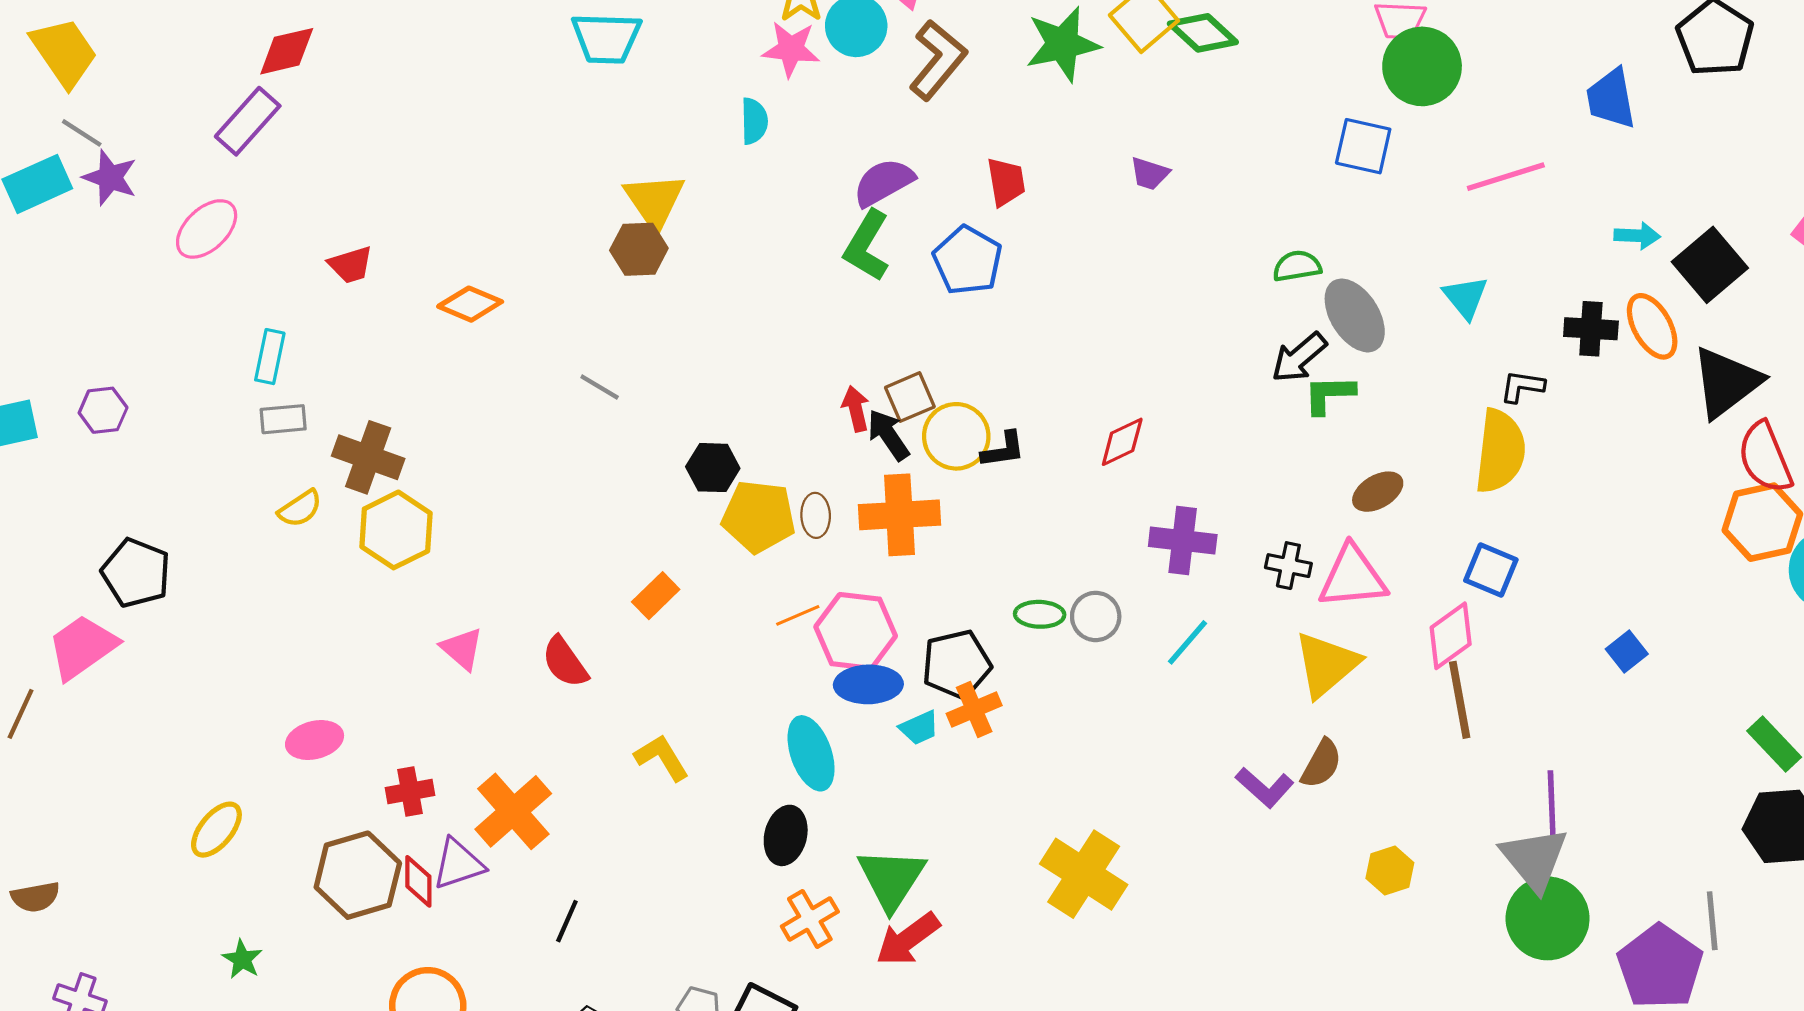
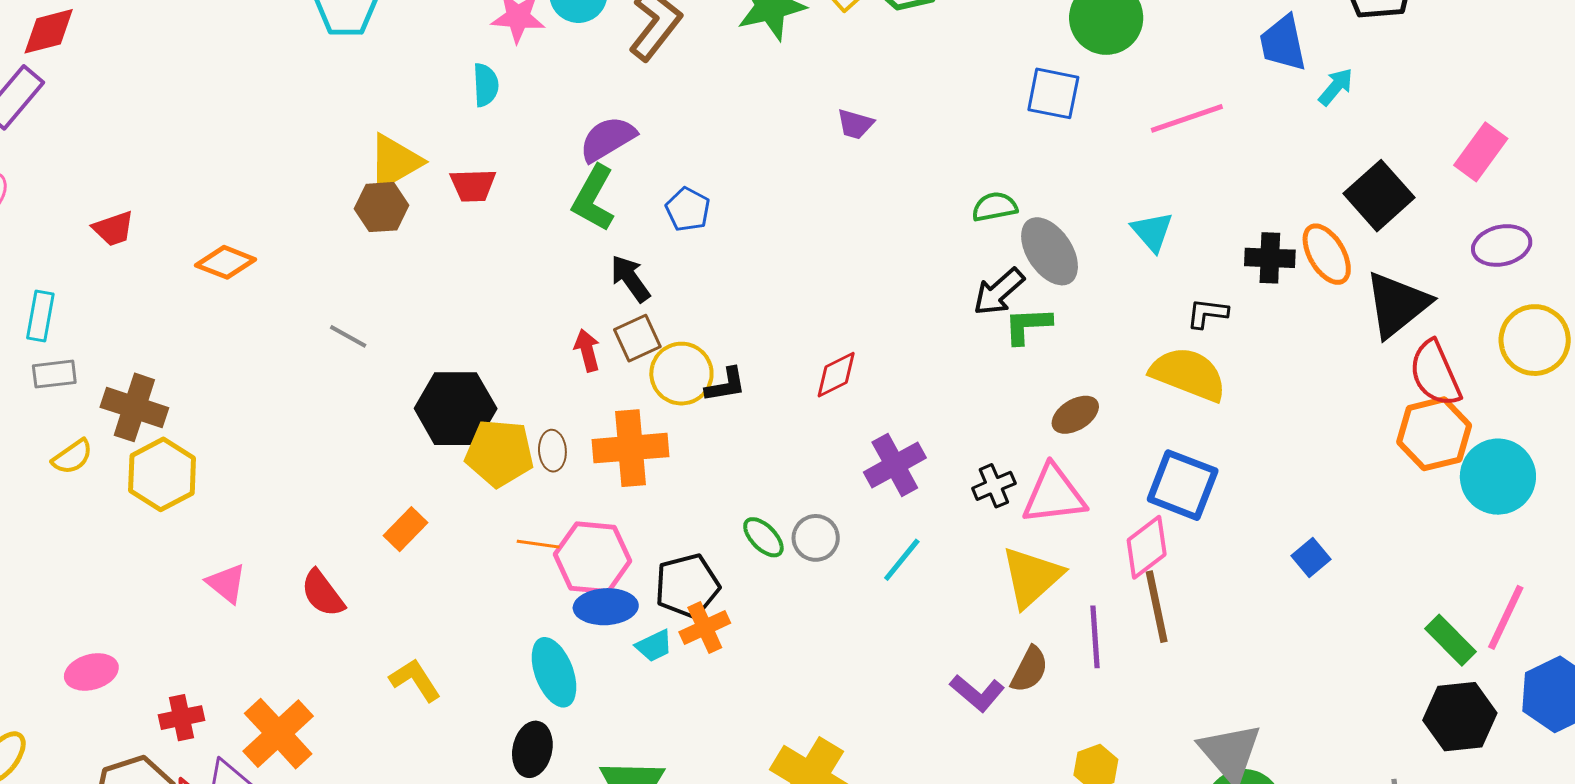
red trapezoid: (1006, 182) -> (473, 185), moved, turned 99
yellow triangle: (654, 201) -> (395, 162), turned 36
cyan arrow: (1637, 236) -> (1336, 87), moved, turned -51
blue pentagon: (968, 260) -> (688, 209), size x0.7
black arrow: (888, 435) -> (630, 279), moved
yellow semicircle: (1500, 451) -> (1188, 374), turned -74
black hexagon: (713, 468) -> (456, 409), size x1.6
purple cross: (1183, 540) -> (895, 465), turned -34
black cross: (1288, 566) -> (994, 486), turned -33
blue square: (1491, 570) -> (1183, 485), size x1.4
green ellipse: (1040, 614) -> (763, 537), turned 45
orange line: (798, 615) -> (538, 544), turned 33
purple line: (1552, 804) -> (1095, 637), moved

